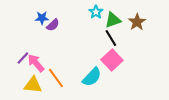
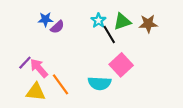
cyan star: (96, 12) -> (98, 20), moved
brown star: (137, 22) -> (148, 24), turned 30
black line: (111, 38) -> (109, 35), moved
cyan semicircle: (92, 77) -> (100, 83), turned 50

